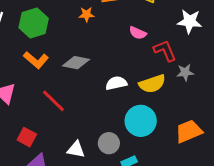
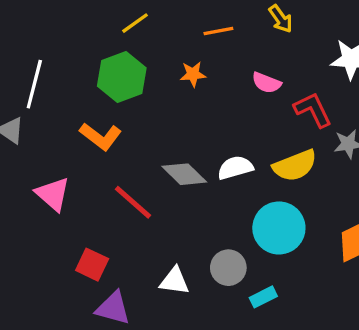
orange star: (87, 14) -> (193, 74), moved
green hexagon: (34, 23) -> (122, 77), moved
gray diamond: (76, 63) -> (184, 174), moved, turned 36

